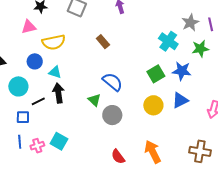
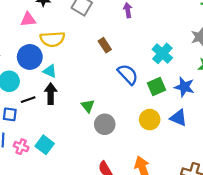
cyan cross: (168, 41) -> (162, 53), moved
blue circle: (35, 61) -> (30, 57), size x1.5
blue semicircle: (113, 82) -> (128, 74), moved
blue triangle: (180, 100) -> (179, 118), turned 42
pink cross: (37, 146) -> (21, 147), turned 32

